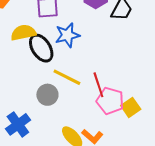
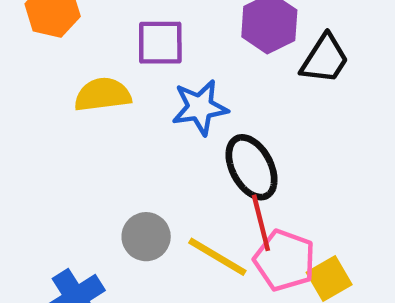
black ellipse: (41, 48) -> (252, 167), moved
yellow line: (67, 77) -> (217, 257), moved

